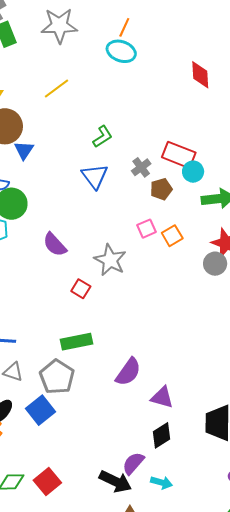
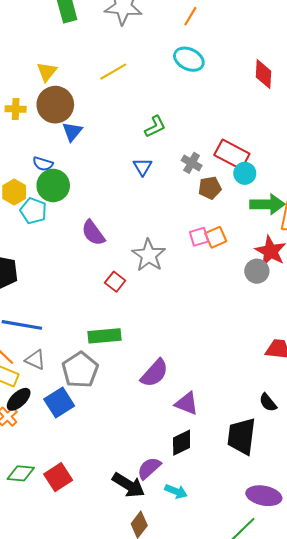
cyan ellipse: (121, 51) -> (189, 59), moved
gray cross: (141, 167) -> (192, 163), turned -30
blue triangle: (95, 176) -> (143, 167), size x0.7
pink square: (147, 229) -> (199, 237), moved

